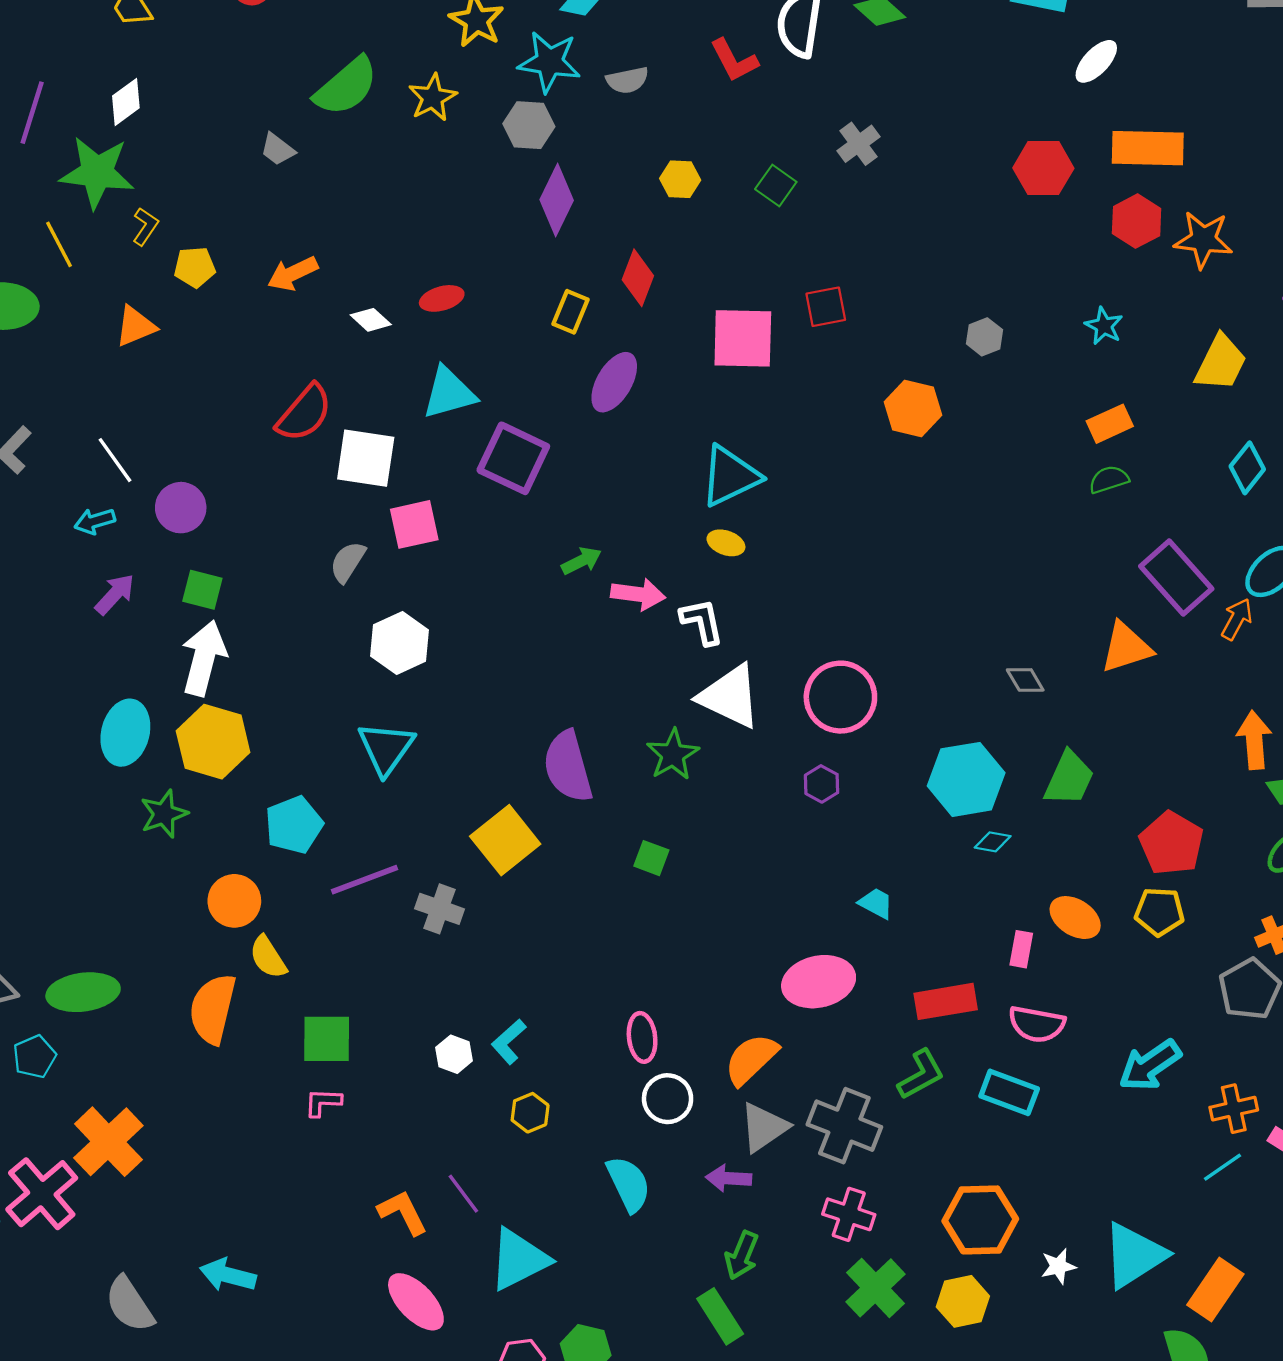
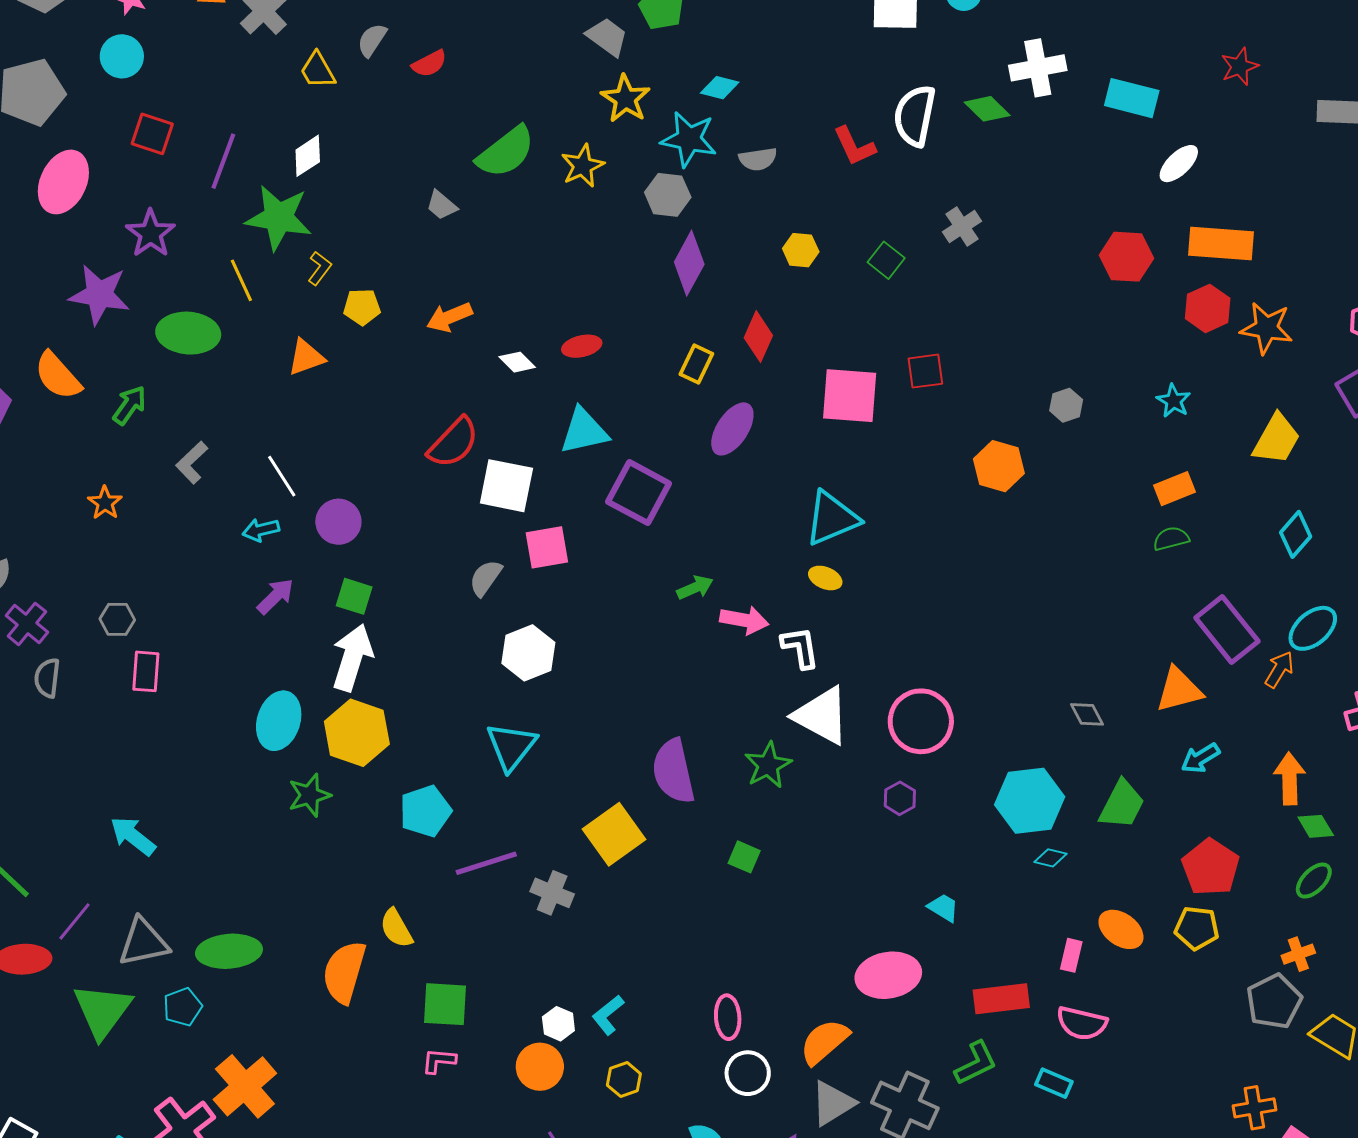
orange circle: (234, 901) -> (540, 1067), moved
cyan arrow: (1150, 1065) -> (1200, 758), moved, size x0.7
cyan rectangle: (1009, 1092) -> (1054, 1083), size x0.7

